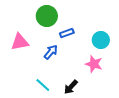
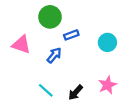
pink triangle: (20, 42) -> (21, 45), turned 30
pink star: (94, 64) -> (107, 85), moved, turned 30

